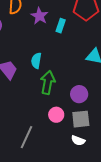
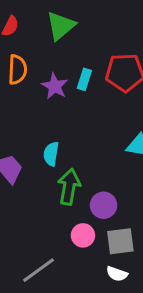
cyan rectangle: (61, 26) -> (84, 79), moved
purple circle: (79, 94) -> (104, 205), moved
gray line: (26, 137) -> (38, 270), turned 30

